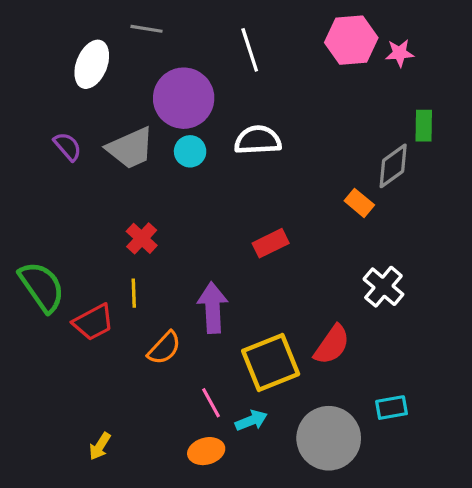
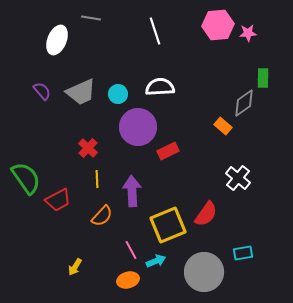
purple circle: (184, 98) -> (138, 127), moved
yellow line: (134, 293) -> (97, 179), moved
yellow arrow: (100, 446) -> (75, 267), moved

